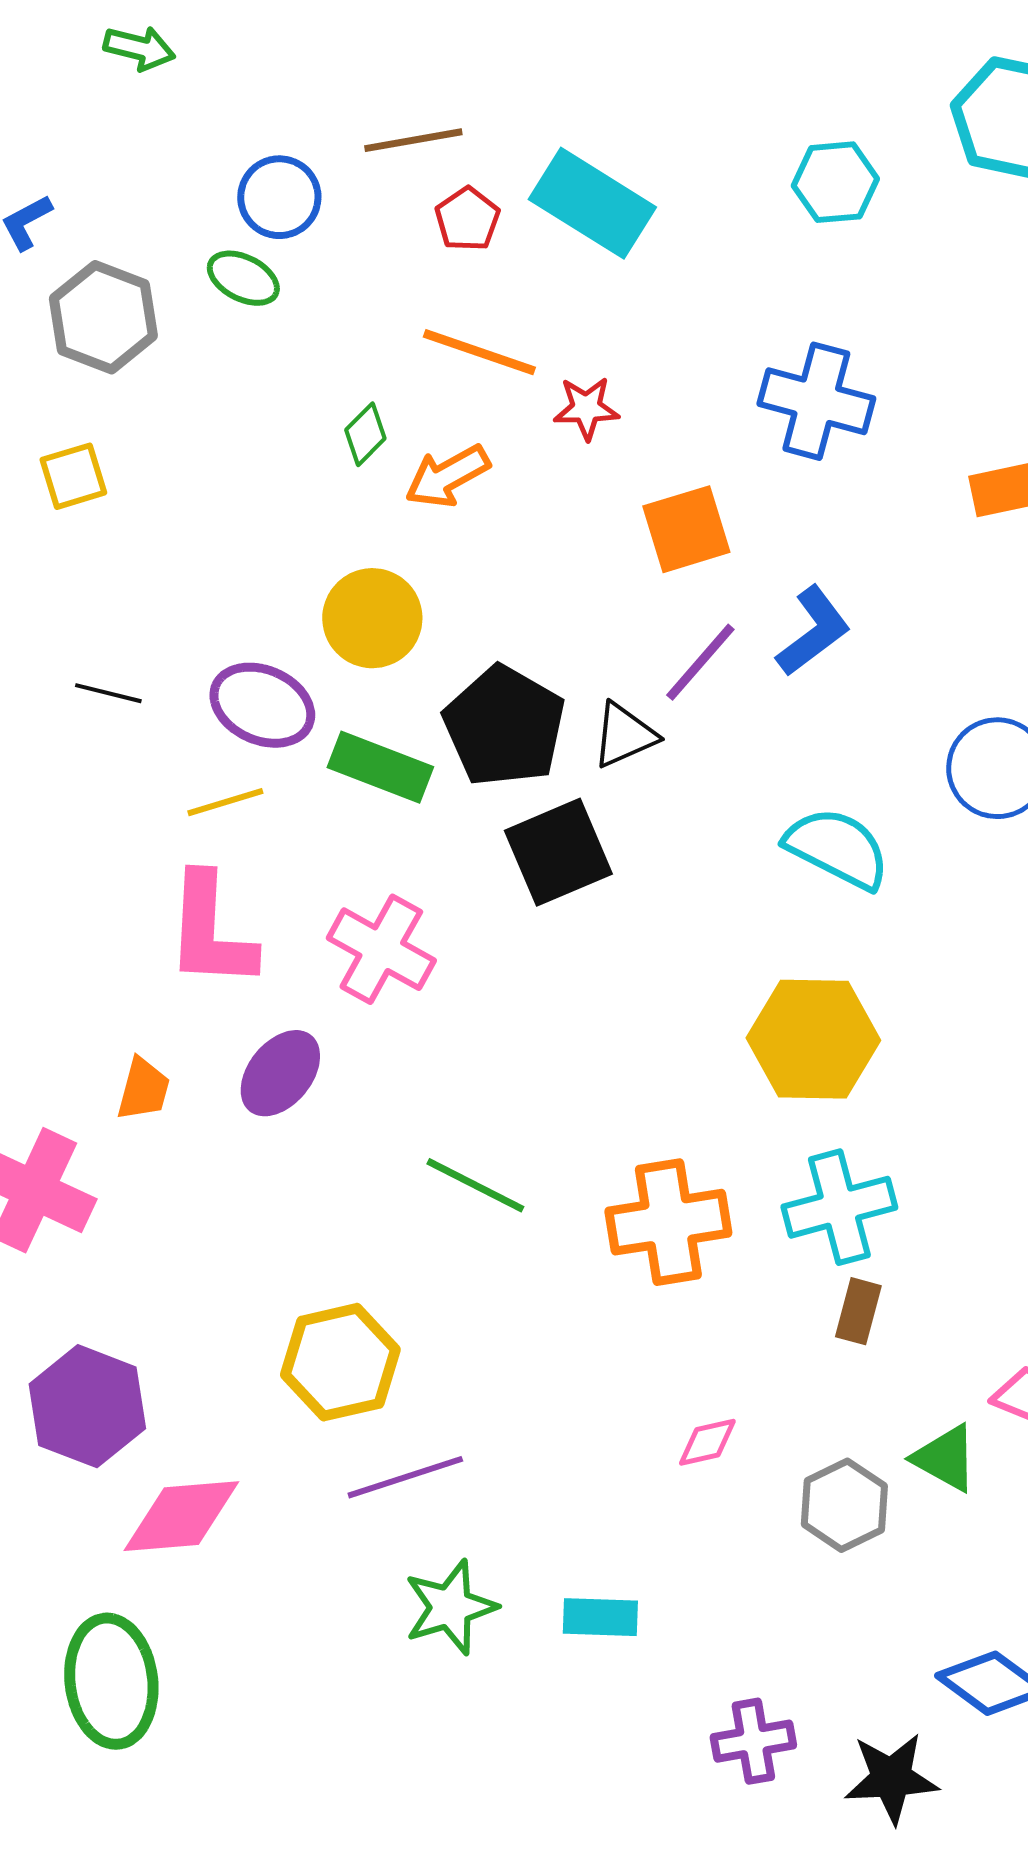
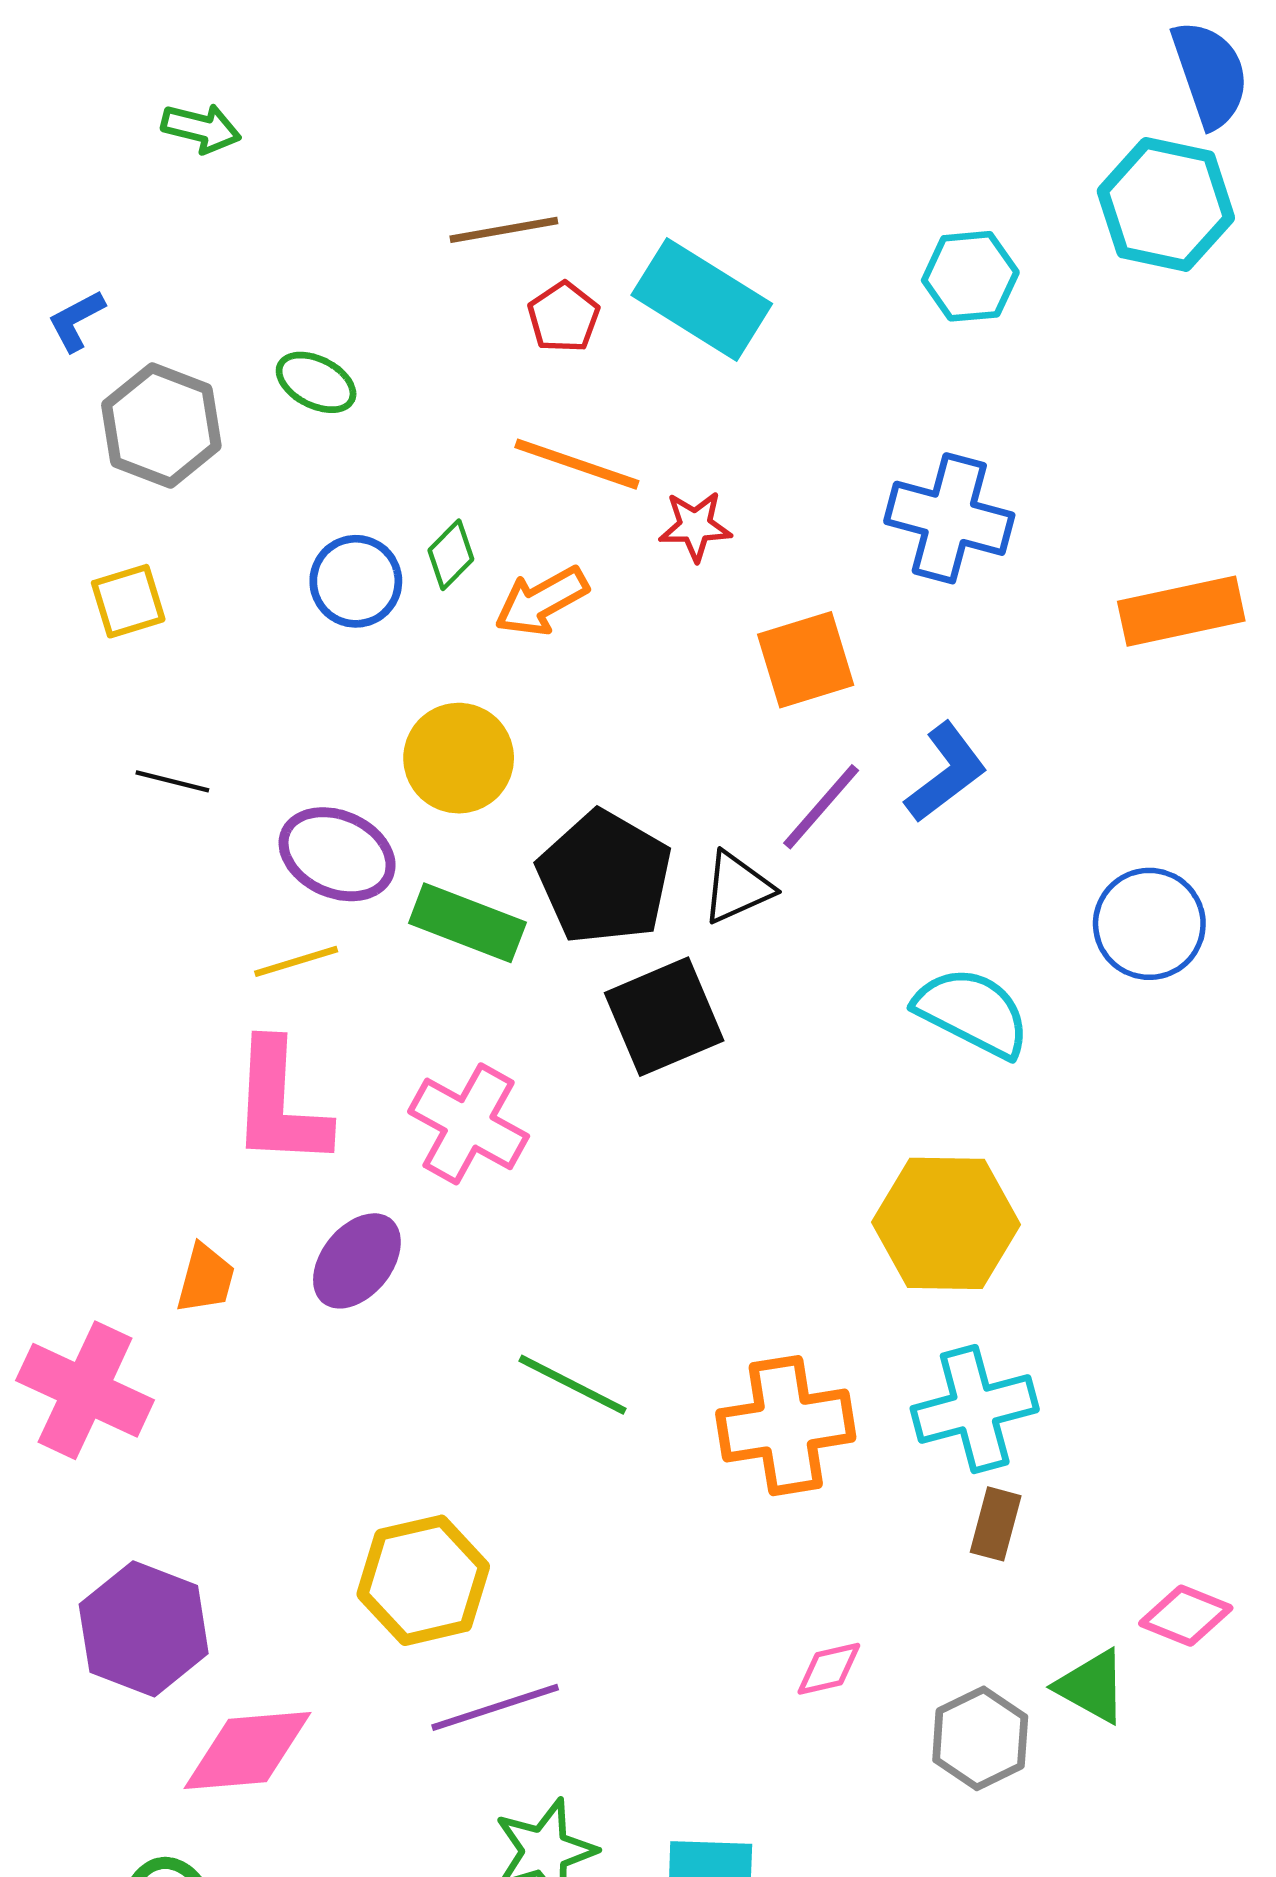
blue circle: (279, 197) -> (356, 581), moved
black line: (108, 693) -> (172, 781), moved

